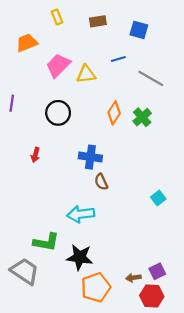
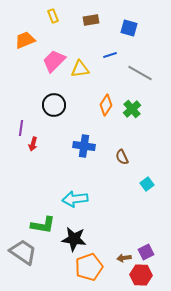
purple line: (12, 103) -> (21, 128), moved
brown semicircle: (101, 182) -> (122, 157), moved

